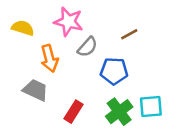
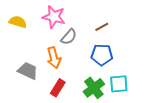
orange arrow: (49, 58) -> (54, 58), moved
blue pentagon: (114, 71) -> (102, 55), moved

